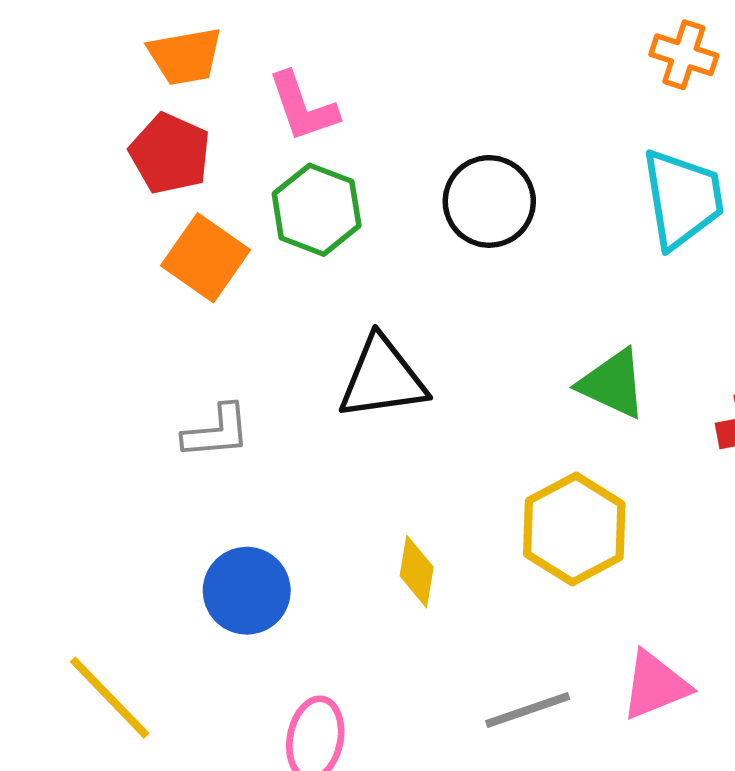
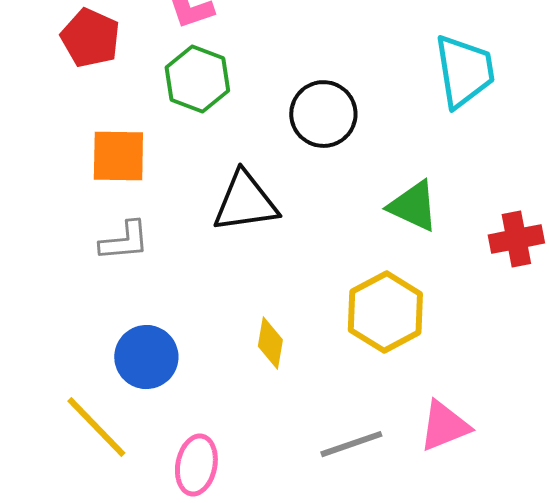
black circle: (489, 201) -> (323, 114), moved
orange square: (206, 258) -> (118, 156), moved, turned -34
yellow line: (110, 698) -> (96, 427), moved

